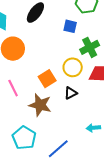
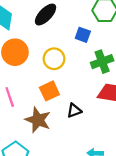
yellow circle: (73, 67) -> (54, 59), moved

